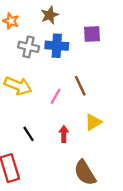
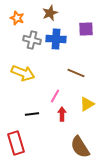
brown line: (80, 86) -> (76, 73), turned -42
pink line: (56, 96) -> (55, 96), moved
black line: (29, 134) -> (32, 114), turned -64

